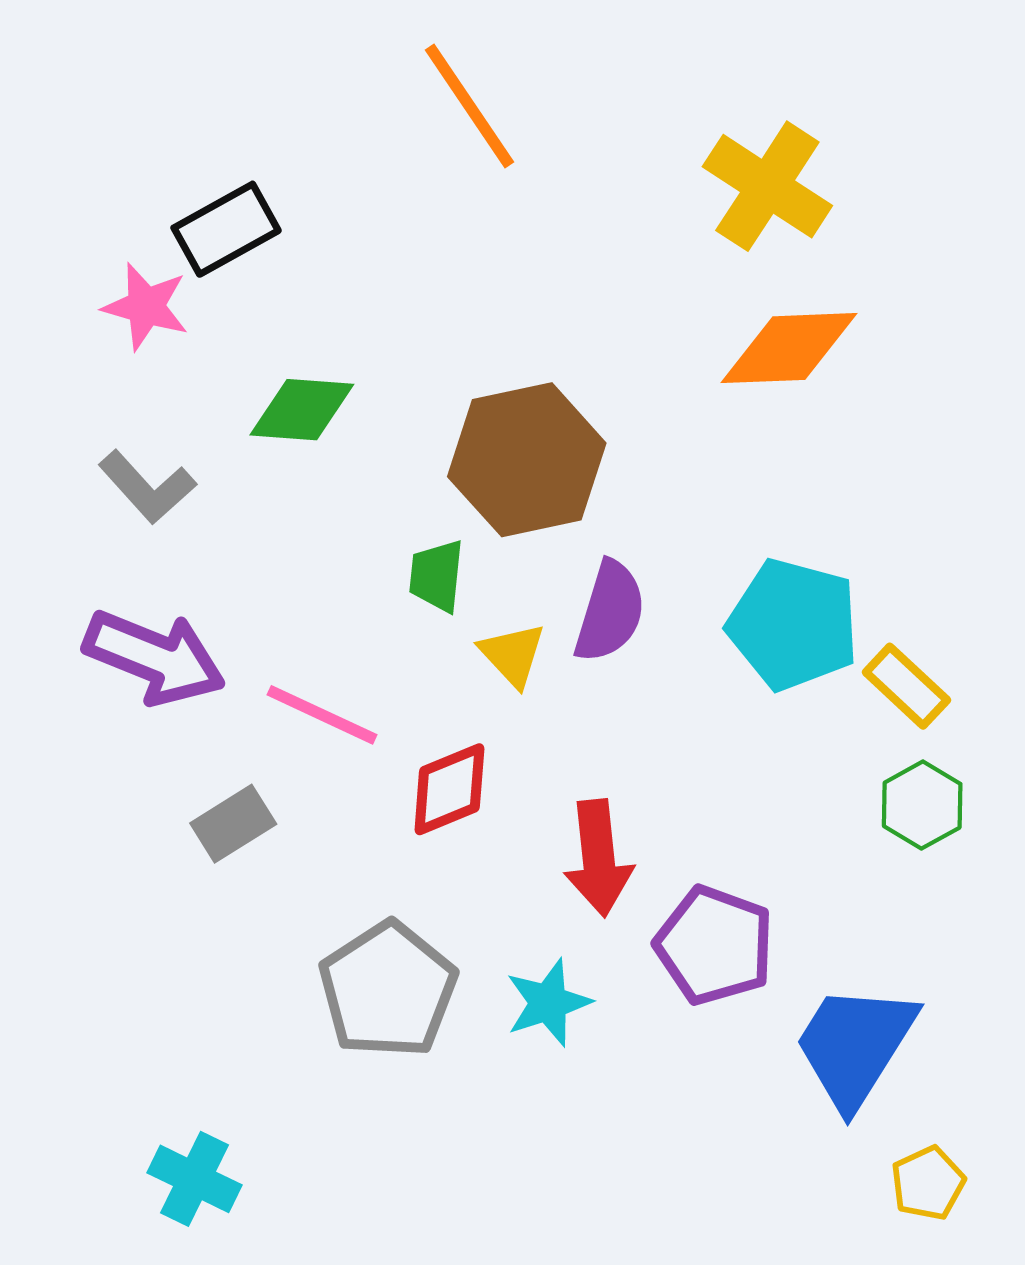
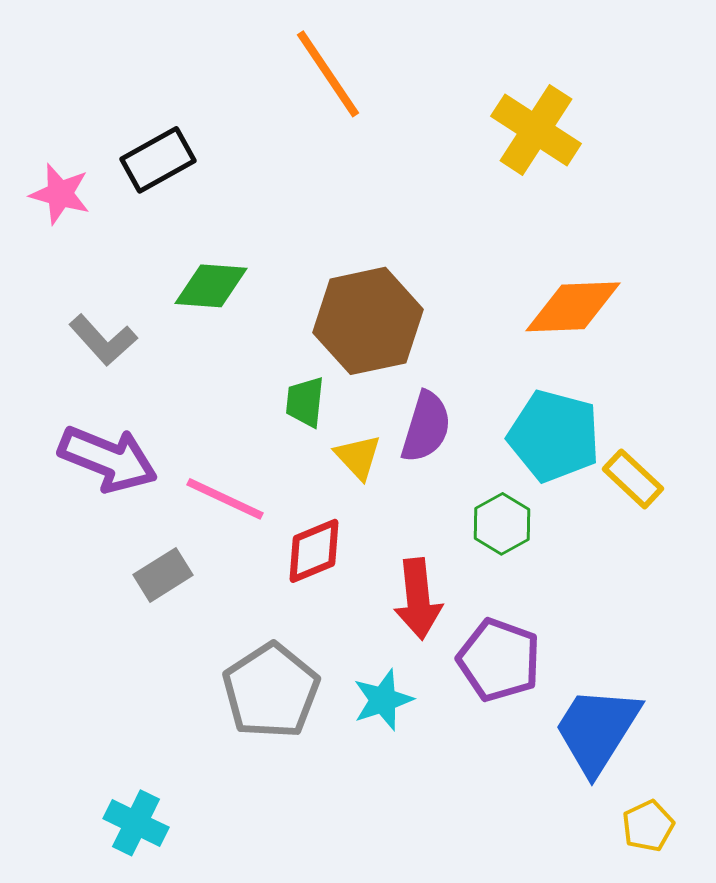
pink star: (146, 307) -> (60, 194), moved
orange diamond: (789, 348) -> (573, 307), moved
green hexagon: (922, 805) -> (502, 524), moved

